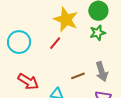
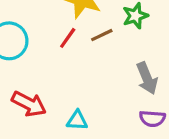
brown line: (78, 76) -> (102, 35), moved

